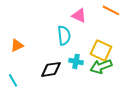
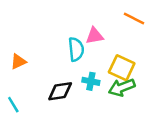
pink triangle: (79, 15) -> (95, 36), moved, turned -35

